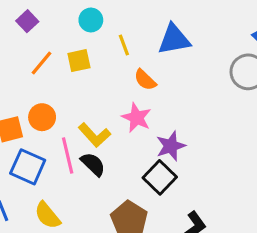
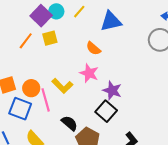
purple square: (27, 21) -> (41, 16), moved, size x1.5
yellow line: (124, 45) -> (79, 12), moved, turned 64
orange circle: (42, 117) -> (31, 88), moved
purple star: (171, 146) -> (112, 90), turned -30
black semicircle: (93, 164) -> (69, 123), moved

